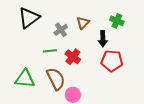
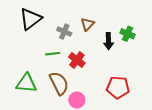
green cross: (117, 21) -> (127, 34), moved
gray cross: (61, 30) -> (64, 32), turned -32
red pentagon: (112, 61) -> (118, 87), moved

